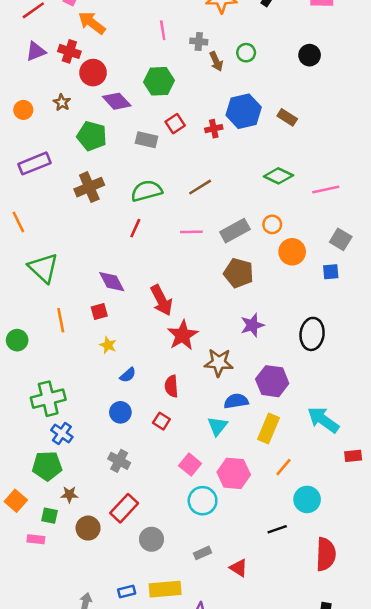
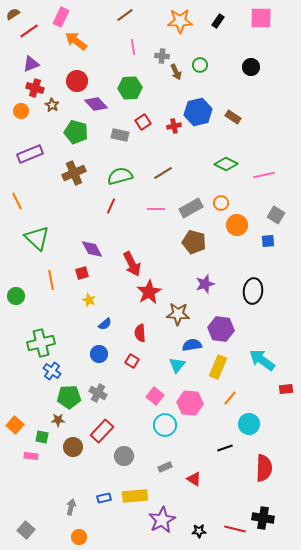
red cross: (69, 51) -> (35, 88), moved
green pentagon: (47, 466) -> (69, 397), moved

